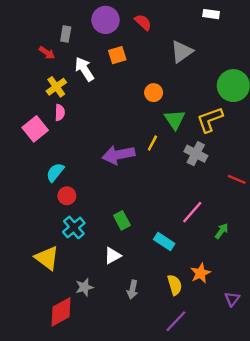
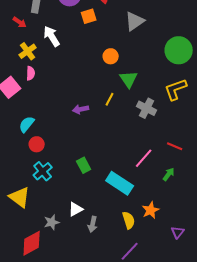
orange square: (117, 55) -> (89, 16), moved
yellow L-shape: (210, 120) -> (176, 89), moved
purple arrow: (118, 155) -> (81, 109), size x0.6
red line: (237, 179) -> (175, 146), moved
cyan rectangle: (164, 242) -> (120, 183), size x1.5
white triangle: (113, 256) -> (76, 209), moved

